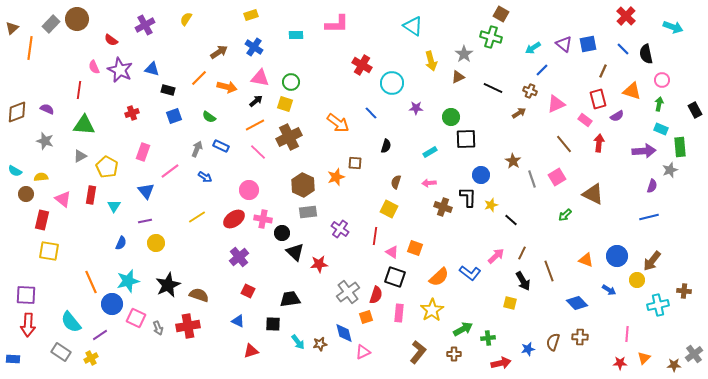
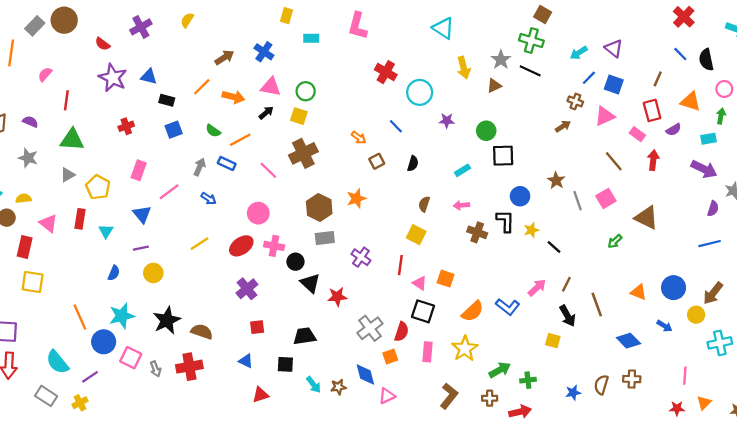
yellow rectangle: (251, 15) -> (286, 16), moved, turned -56
pink L-shape: (337, 24) -> (358, 26), turned 105
blue square: (588, 44) -> (614, 84), moved, turned 30
pink semicircle: (94, 67) -> (45, 74), moved, turned 64
black line: (493, 88) -> (530, 71), moved
orange arrow: (338, 123) -> (359, 138), size x0.6
orange line: (255, 125) -> (240, 140), moved
cyan rectangle: (661, 129) -> (709, 139), moved, turned -32
purple arrow: (644, 151) -> (704, 169), turned 30
brown square: (355, 163) -> (377, 161), moved, turned -32
red square: (248, 291) -> (257, 327), turned -32
red arrow: (501, 363) -> (520, 412), moved

